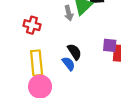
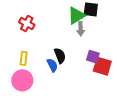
gray arrow: (69, 13) -> (81, 29), moved
yellow rectangle: (37, 63) -> (24, 58), size x0.6

